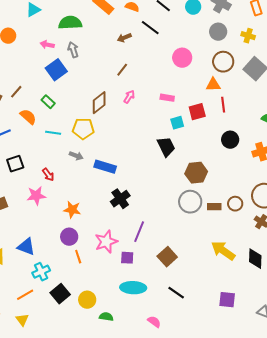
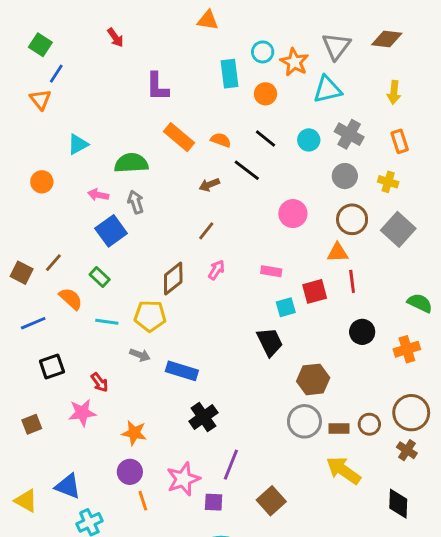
yellow arrow: (223, 251) -> (343, 470), moved

